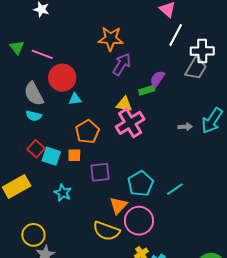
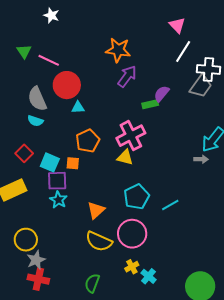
yellow triangle: (124, 104) -> (125, 157), moved
gray arrow: (185, 127) -> (201, 159), moved
red square: (36, 149) -> (24, 153), moved
purple square: (100, 172) -> (57, 181), moved
orange triangle: (118, 205) -> (96, 210), moved

